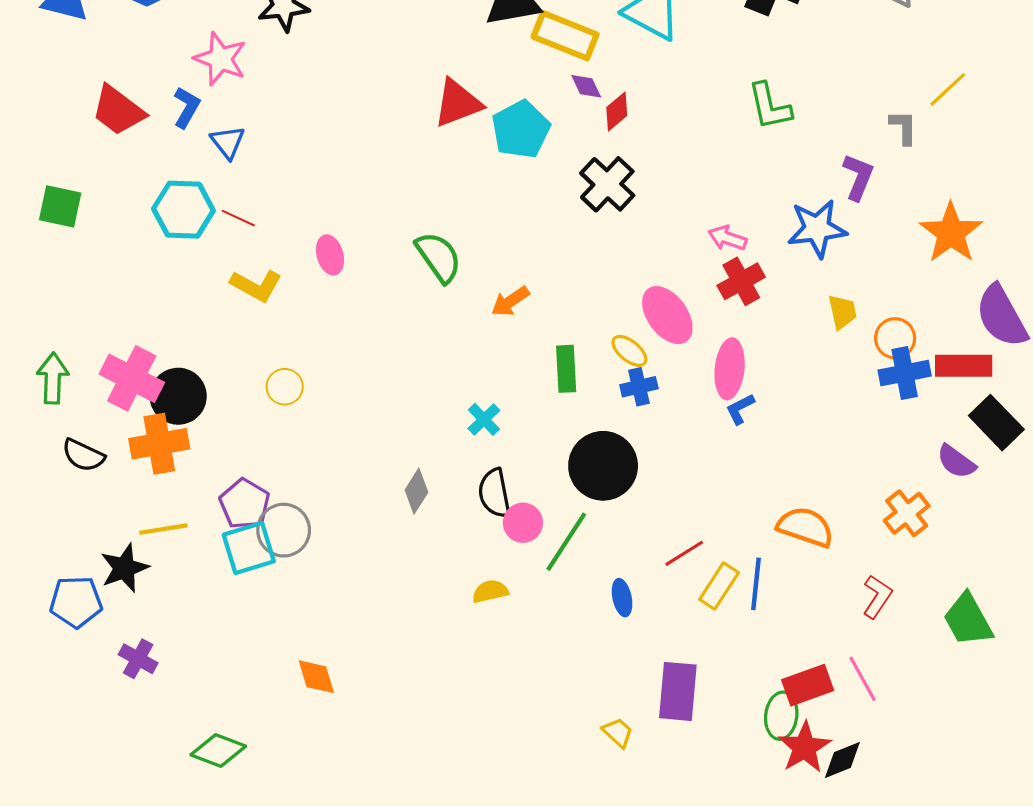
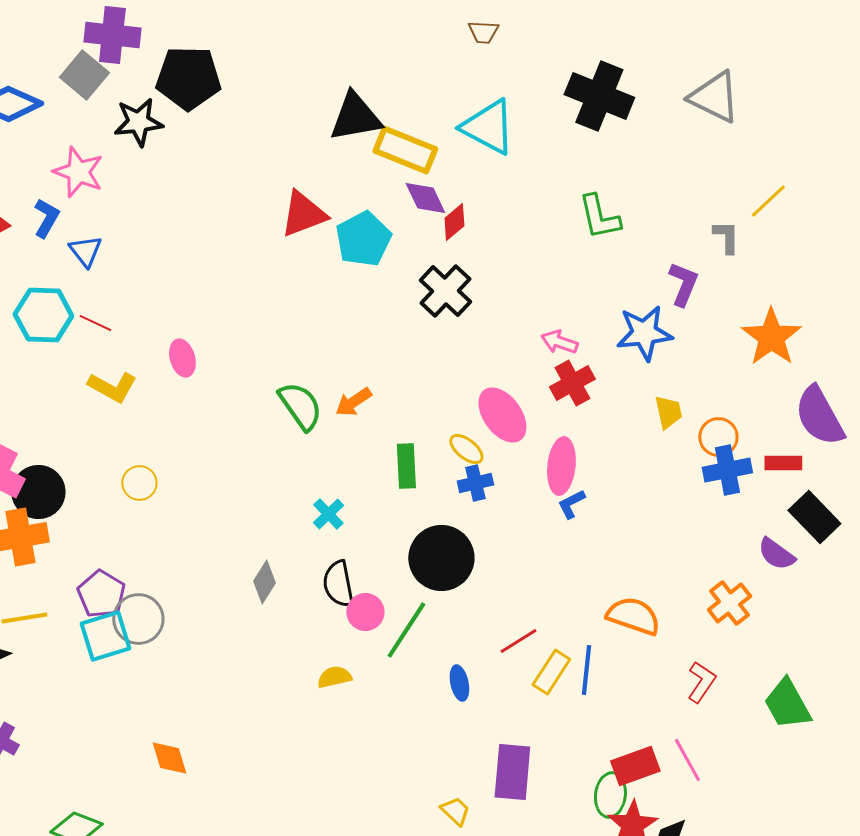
purple diamond: (586, 86) -> (425, 198), size x1.4
green semicircle: (439, 257) -> (300, 406), moved
red rectangle: (964, 366) -> (783, 463), size x0.7

